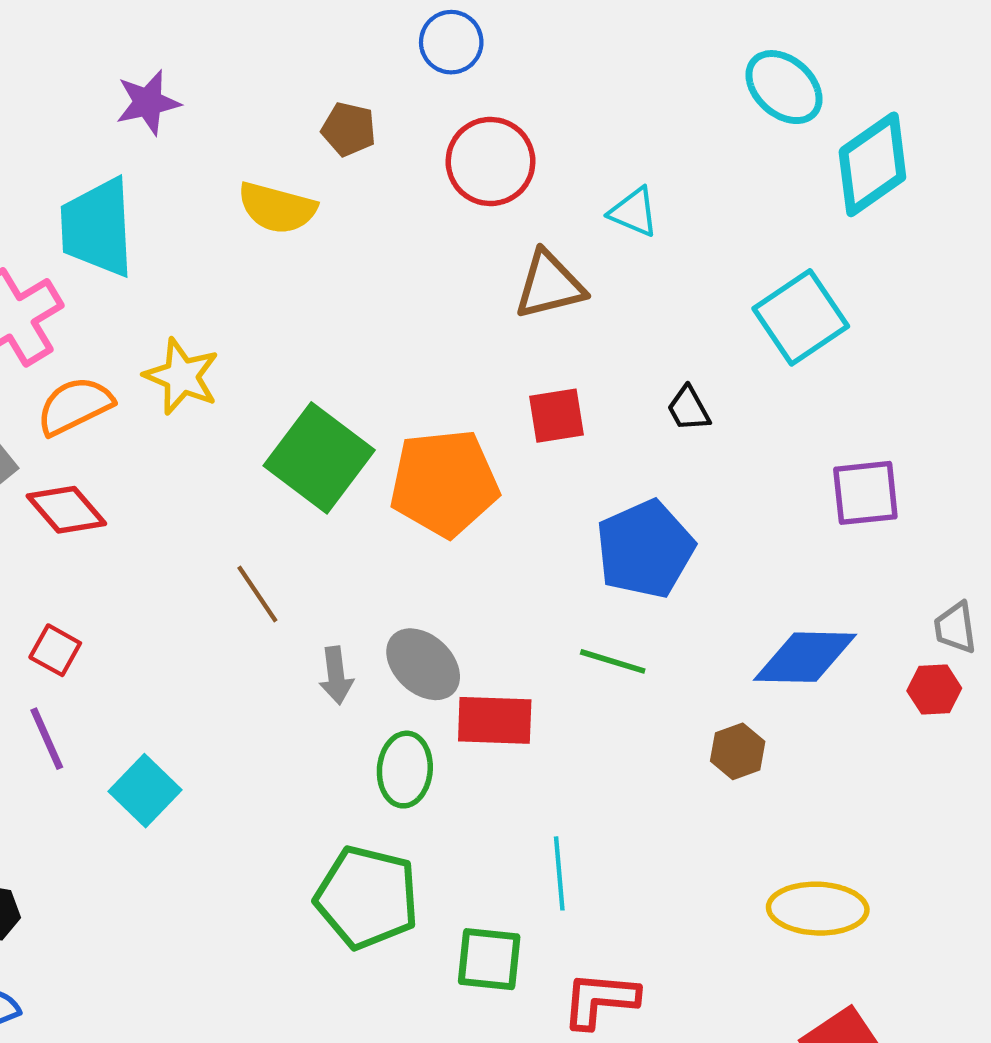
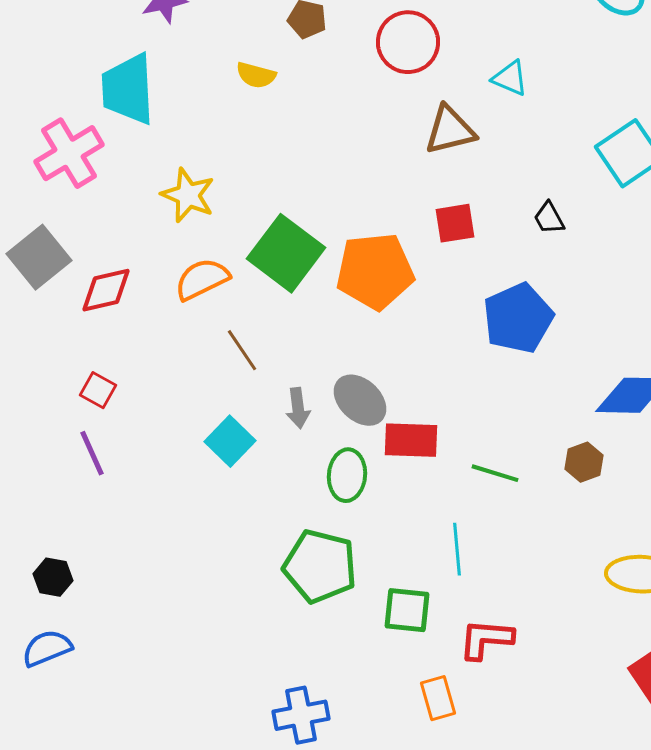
yellow semicircle: (277, 208) -> (256, 75), size x0.7
orange semicircle: (75, 406) -> (202, 279), moved
red diamond: (66, 510) -> (106, 290), turned -62
green line: (613, 661) -> (495, 473), moved
cyan square: (145, 791) -> (230, 441), moved

